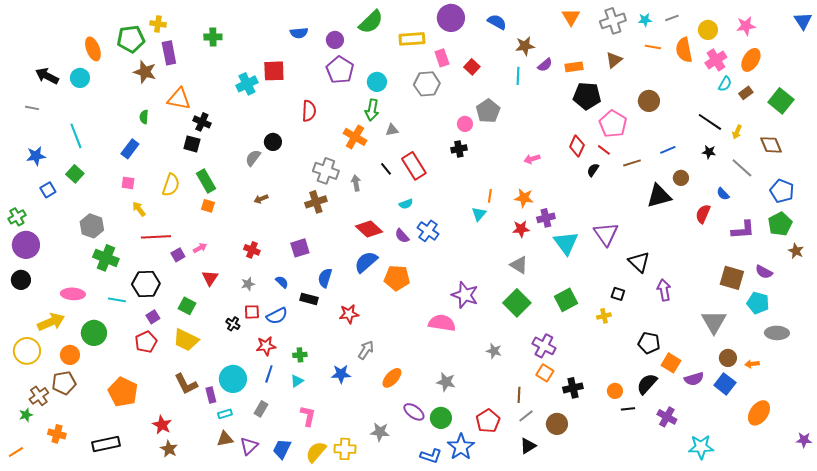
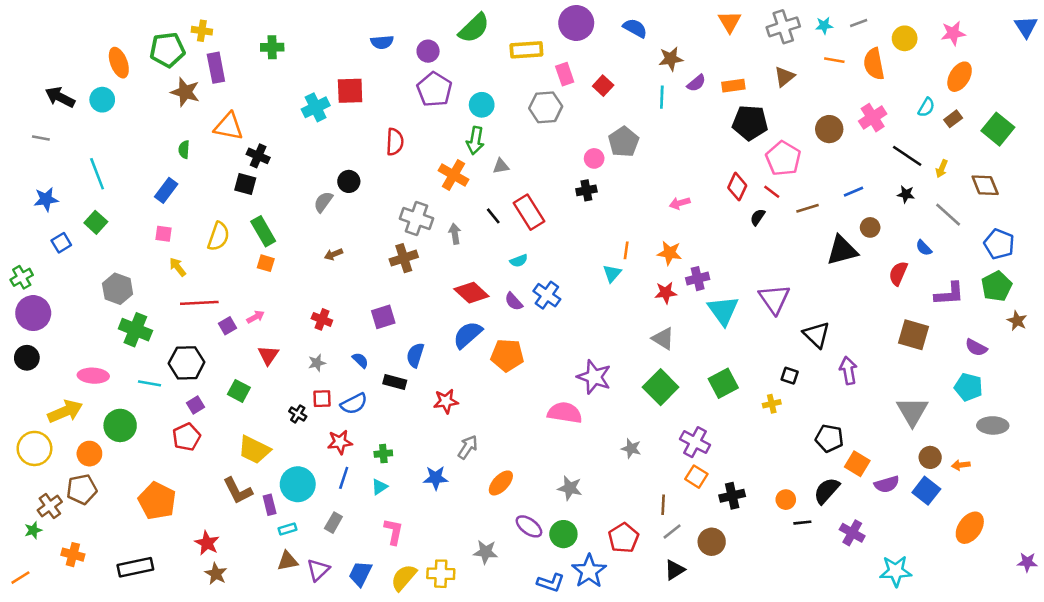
pink cross: (716, 60) -> (873, 118), moved
brown square: (732, 278) -> (914, 335), moved
yellow trapezoid: (186, 340) -> (254, 450), moved

